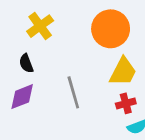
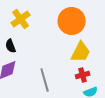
gray line: (73, 92) -> (45, 80), moved

